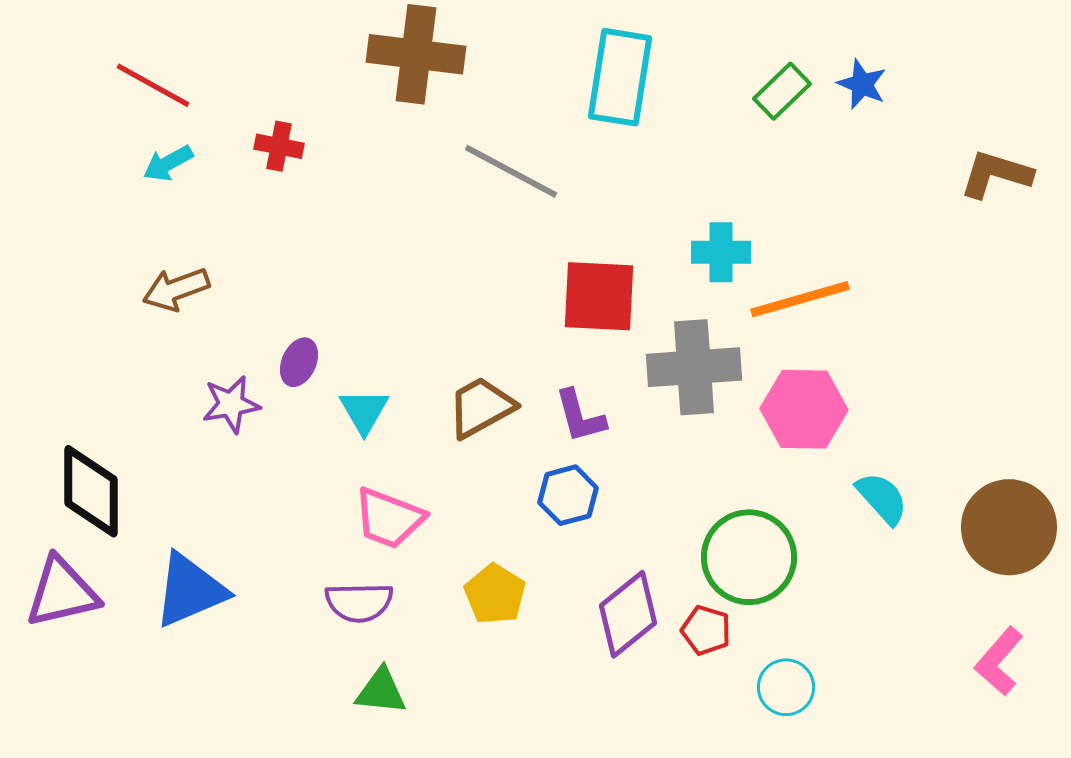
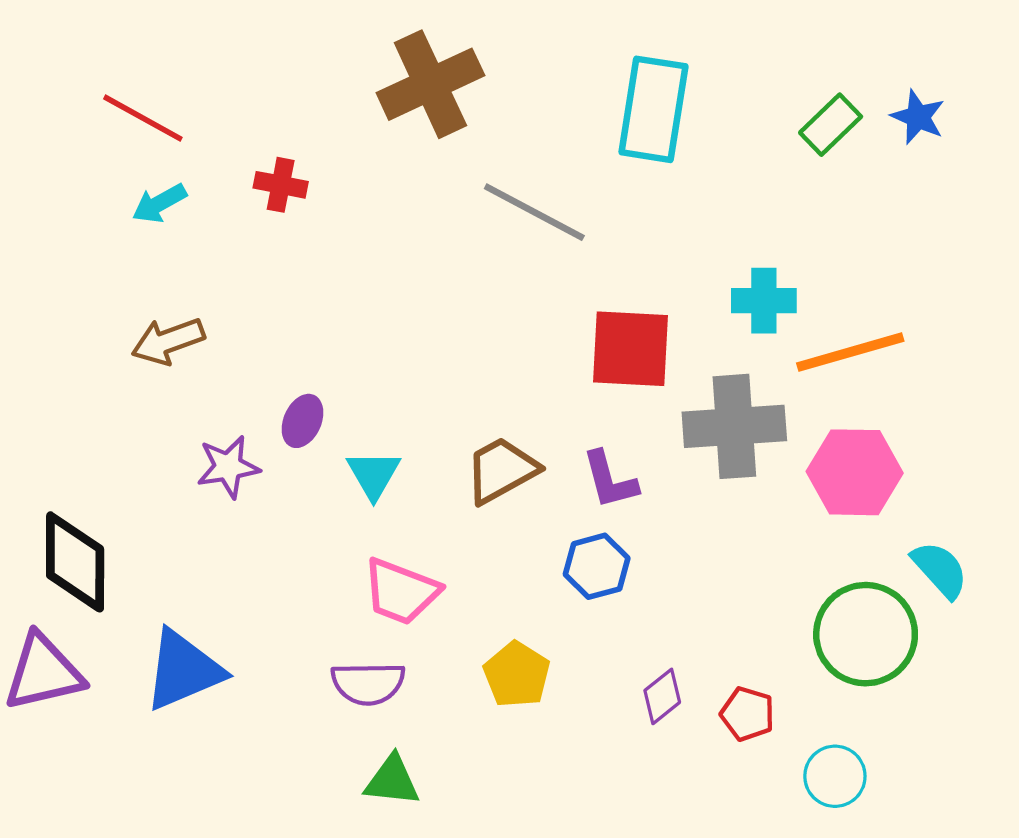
brown cross: (416, 54) -> (430, 84), turned -32
green circle: (749, 557) -> (866, 634), moved
purple diamond: (628, 614) -> (662, 696), size x0.6

